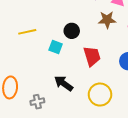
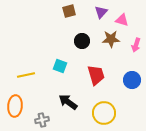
black circle: (72, 31) -> (82, 41), moved
yellow line: (27, 32) -> (26, 75), moved

